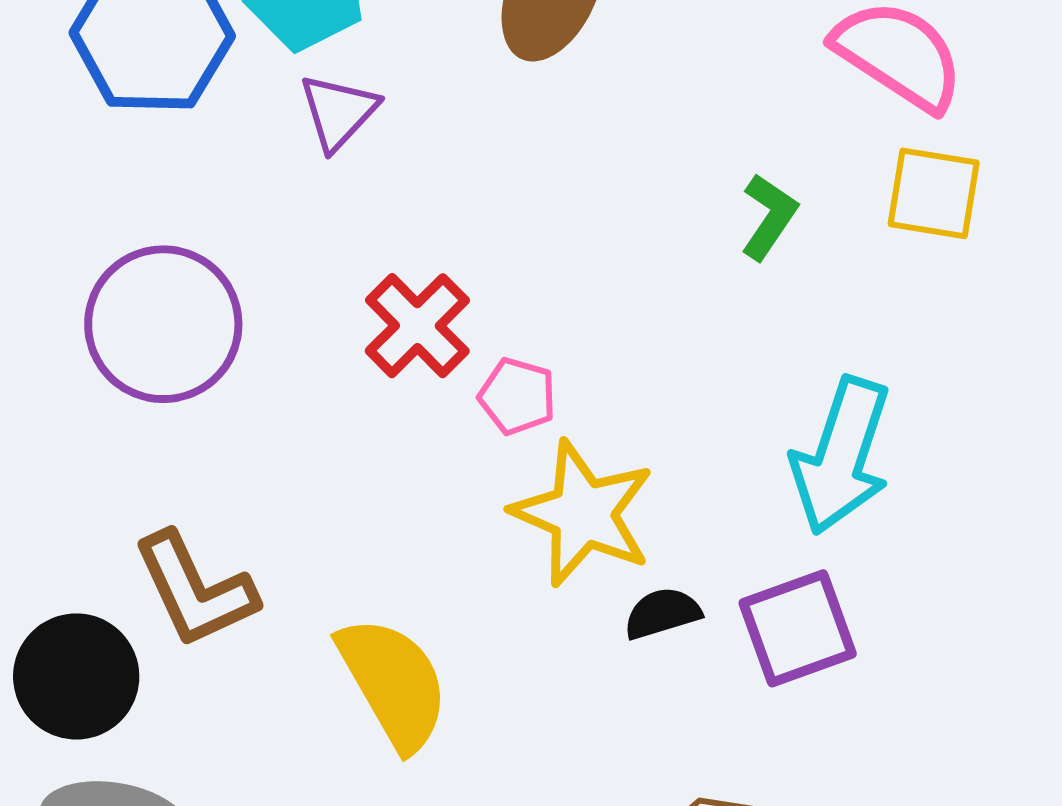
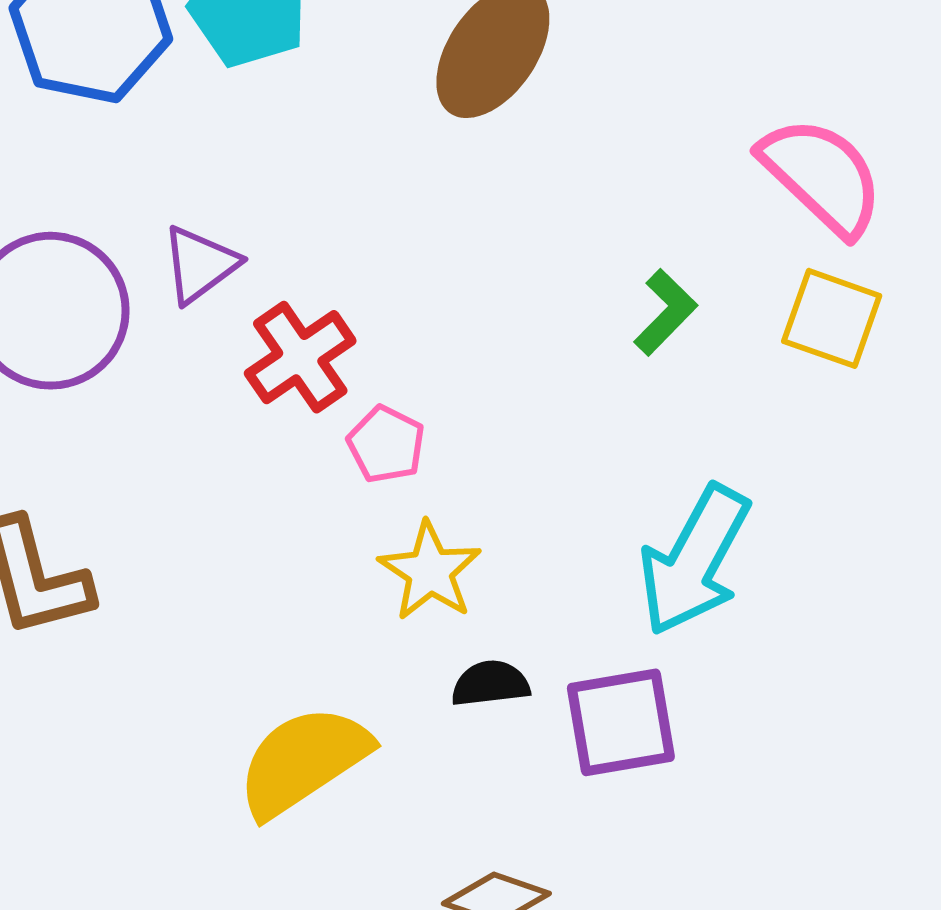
purple triangle: (338, 112) -> (200, 265), moved
yellow star: (583, 513) -> (430, 571), size x0.7
yellow semicircle: (393, 683) -> (303, 761), moved, turned -104

